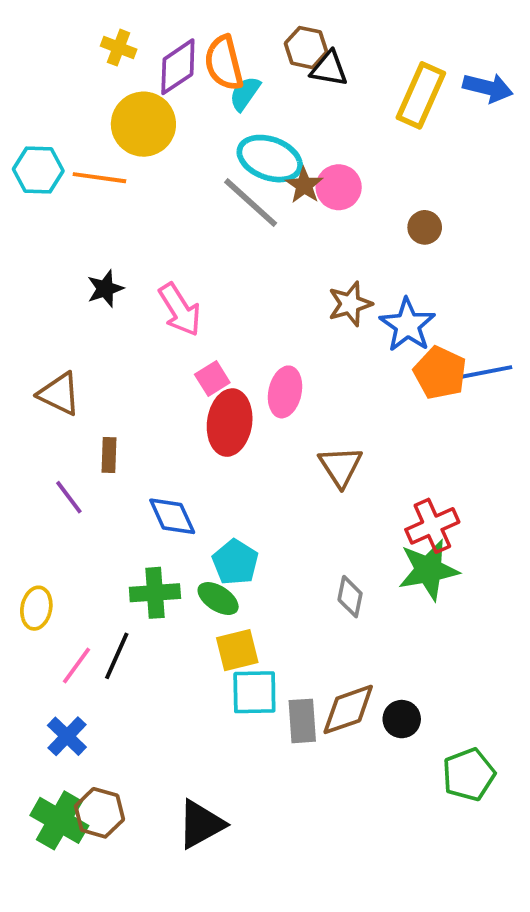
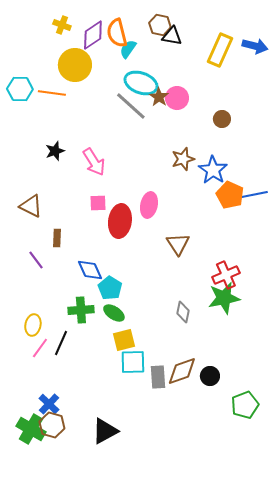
pink square: (212, 379) -> (98, 203), moved, turned 30
cyan pentagon: (235, 562) -> (110, 288), moved
yellow ellipse: (36, 608) -> (33, 325), moved
blue cross: (67, 736) -> (49, 404), moved

